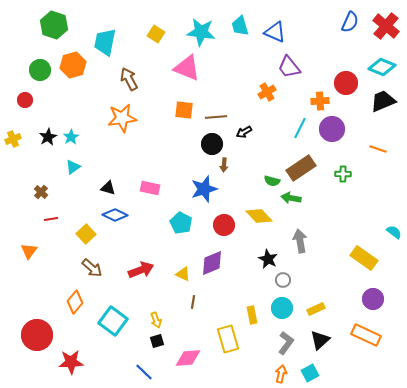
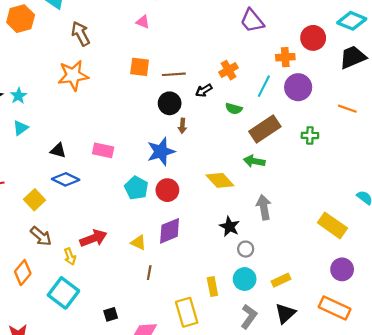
pink triangle: (187, 68) -> (143, 22), size x0.5
orange cross: (267, 92) -> (228, 70), moved
green semicircle: (272, 181) -> (234, 109), moved
red circle: (224, 225) -> (167, 190), moved
yellow arrow: (156, 320) -> (70, 257), moved

